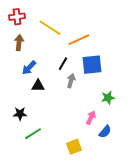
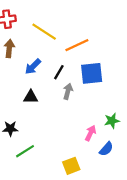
blue arrow: (29, 68) -> (33, 67), moved
green star: (108, 98) -> (112, 121), moved

